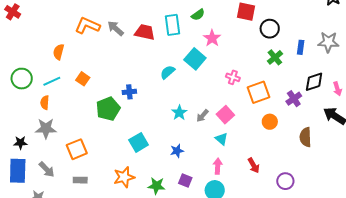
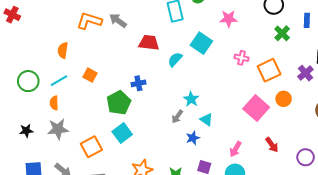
red trapezoid: (145, 32) -> (149, 43), moved
pink star: (212, 38) -> (229, 19), moved, turned -30
pink square: (225, 115) -> (256, 108), moved, size x1.4
gray arrow: (202, 116) -> (177, 117), moved
cyan triangle: (221, 139) -> (206, 119), moved
cyan square: (139, 142) -> (122, 133), moved
black star: (20, 143) -> (26, 131), moved
pink arrow: (218, 166) -> (236, 149), turned -147

